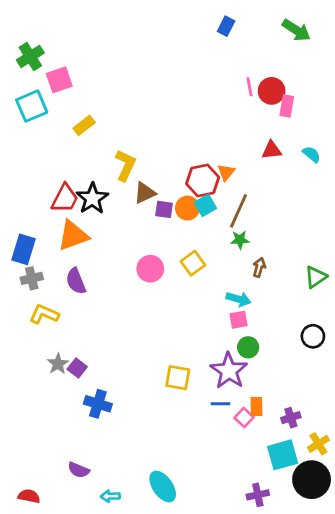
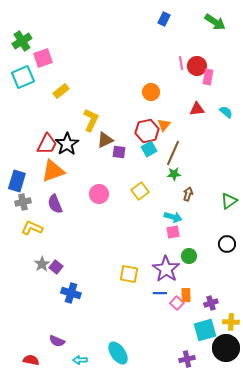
orange circle: (187, 208) -> (151, 92), moved
pink circle: (150, 269) -> (99, 194), moved
green circle: (248, 347) -> (189, 256), moved
yellow cross: (318, 444) -> (231, 322), turned 35
red semicircle: (29, 496) -> (31, 360), moved

